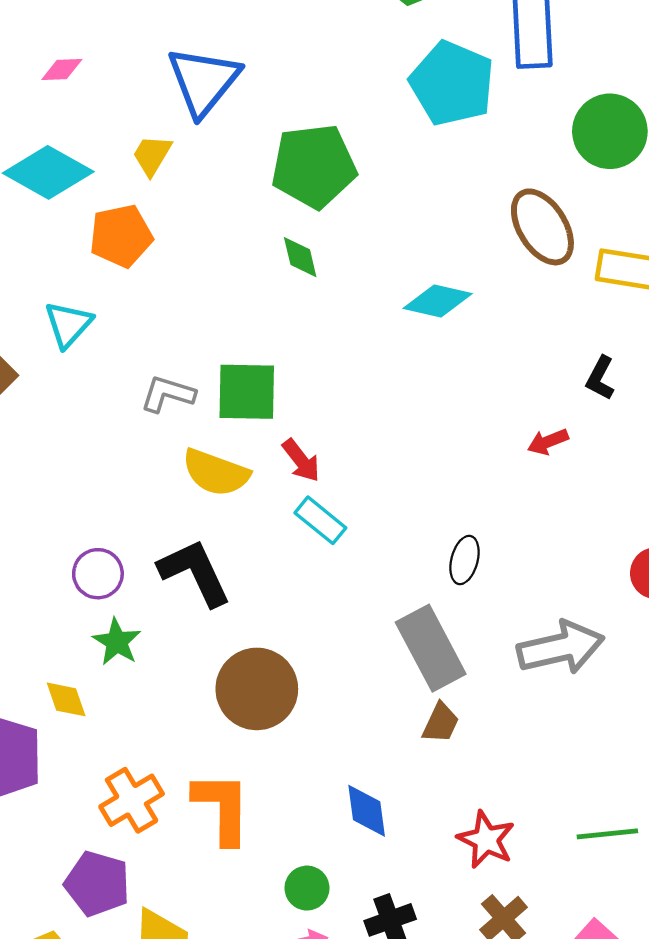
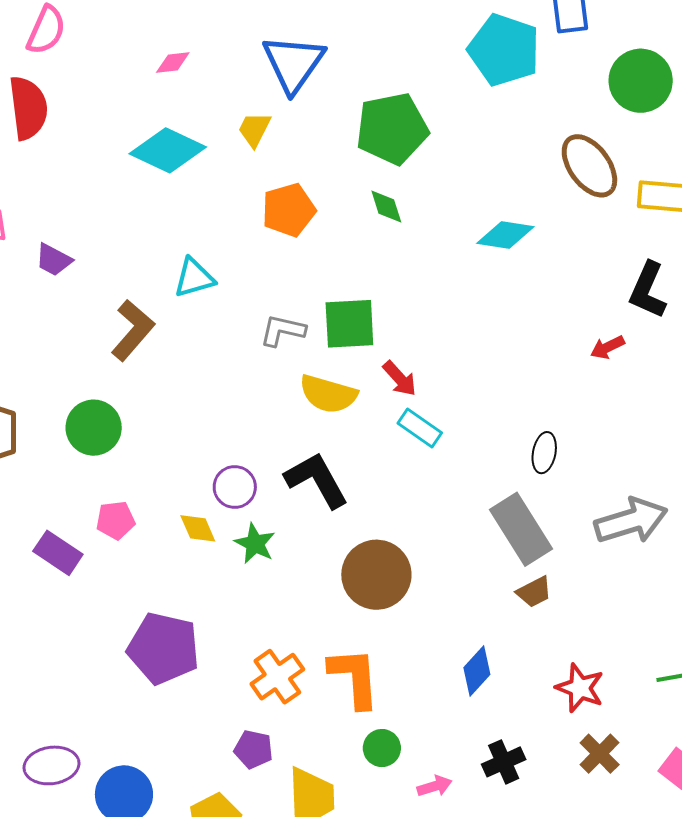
orange pentagon: (121, 236) -> (289, 210), moved
cyan triangle: (68, 324) -> (194, 278), turned 36
black L-shape: (600, 378) -> (648, 290), size x1.5
yellow diamond: (66, 699) -> (198, 528), moved
brown trapezoid: (441, 723) -> (534, 592), turned 42
blue diamond: (367, 811) -> (477, 671), turned 54
purple pentagon: (97, 884) -> (253, 749), size x0.7
green circle: (307, 888) -> (382, 748), moved

